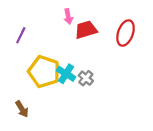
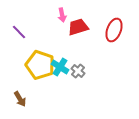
purple line: (21, 35) -> (19, 32), turned -70

